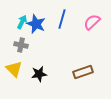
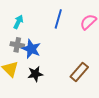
blue star: (36, 24) -> (31, 49), moved
brown rectangle: (83, 72) -> (79, 72), turned -30

